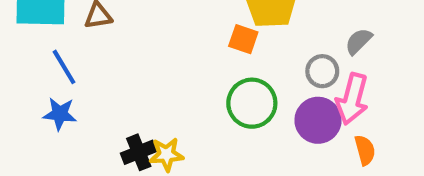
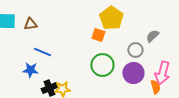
blue line: (64, 67) -> (42, 52), moved, turned -36
pink arrow: (352, 99) -> (162, 73), moved
blue star: (60, 114) -> (30, 70), moved

